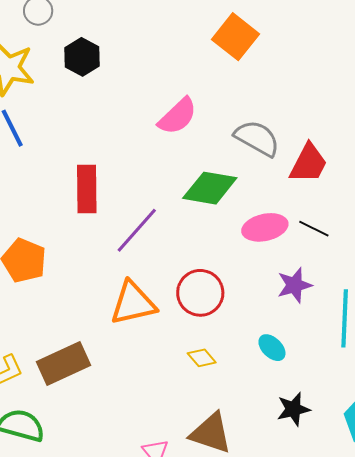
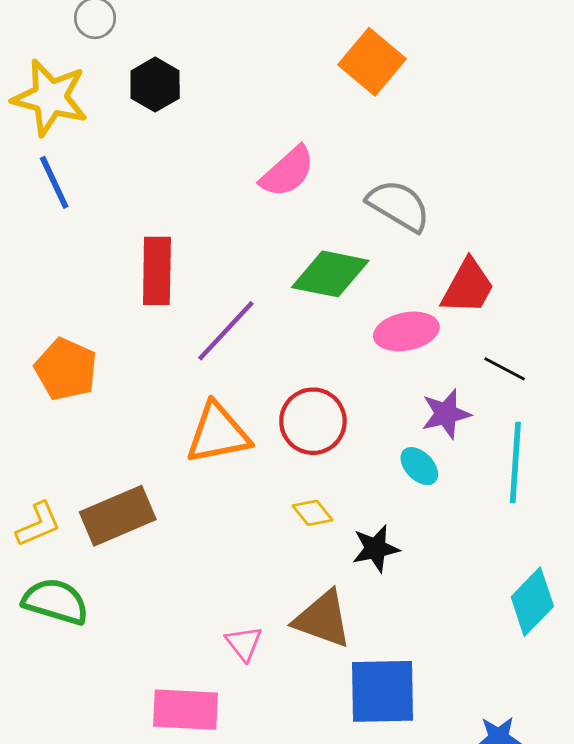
red trapezoid: (308, 163) -> (468, 287), moved
black line: (314, 229) -> (505, 369), moved
cyan ellipse: (272, 348) -> (419, 466), moved
black star: (293, 409) -> (376, 549), moved

